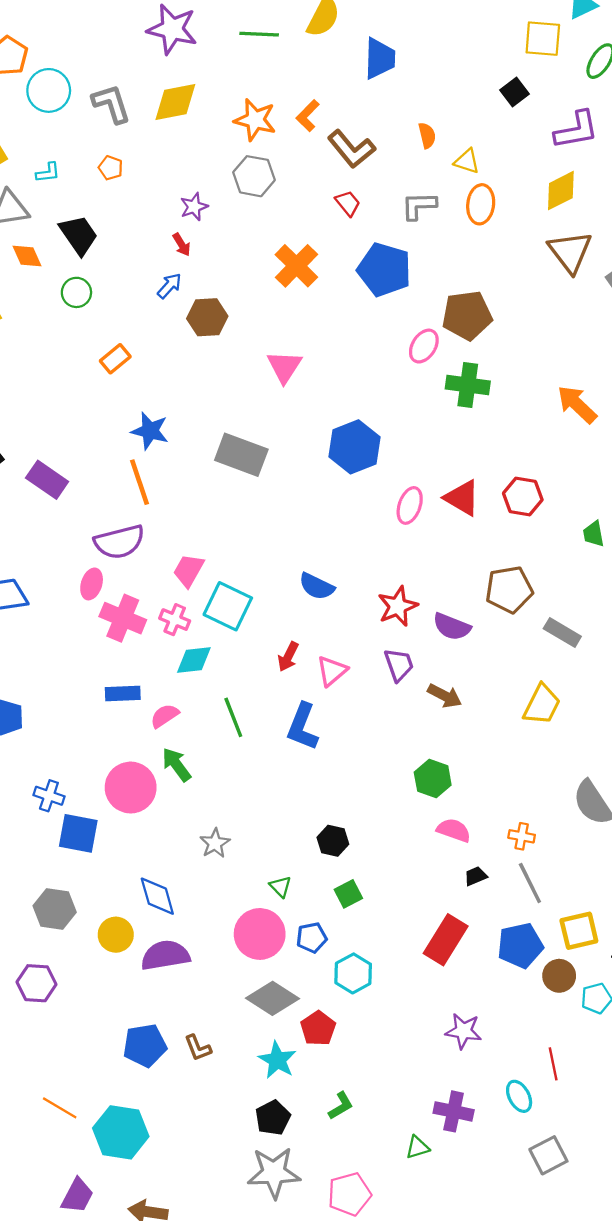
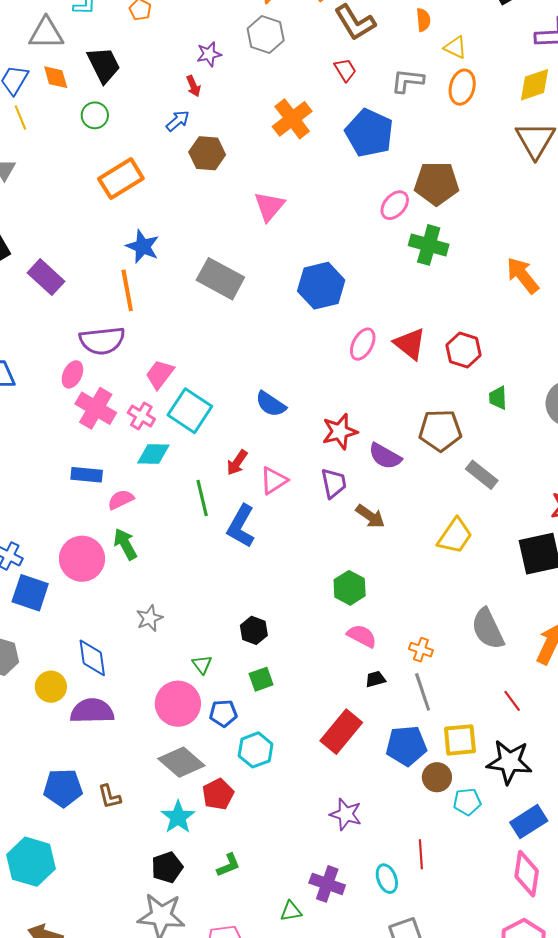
orange rectangle: (115, 359) -> (121, 179), size x1.6
green trapezoid: (594, 534) -> (498, 398), moved
green line: (233, 717) -> (202, 498), moved

